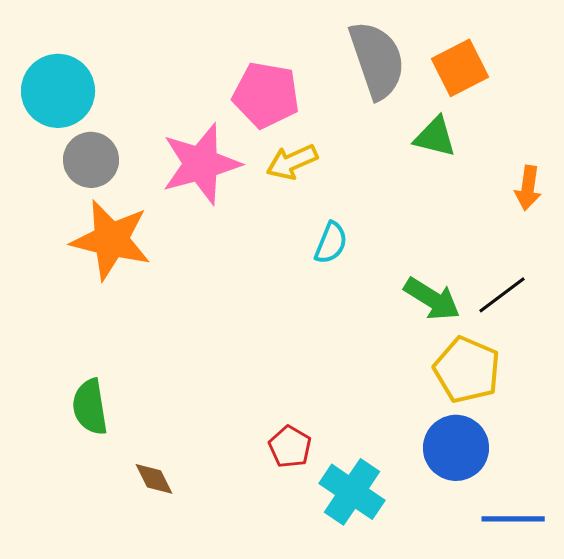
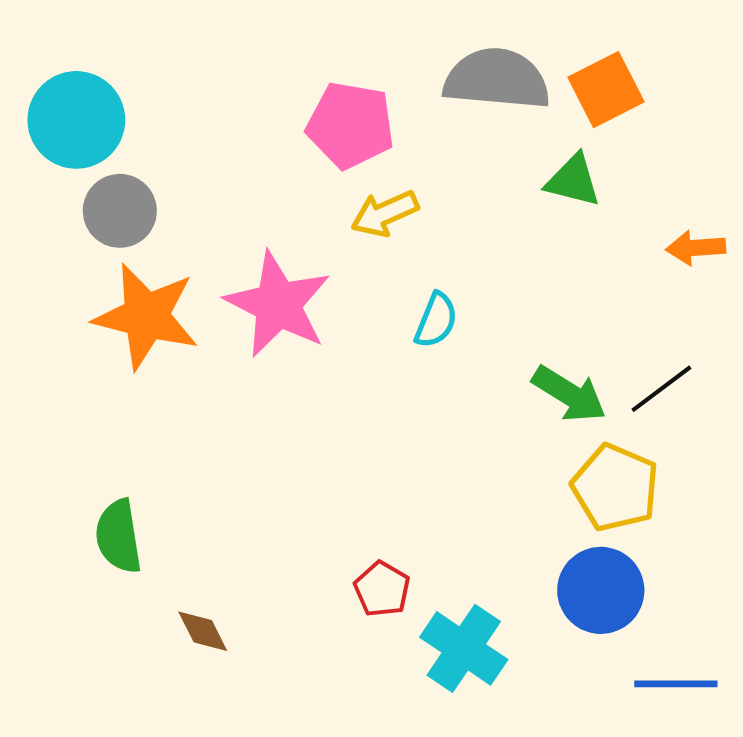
gray semicircle: (377, 60) -> (497, 79), turned -66
pink star: (201, 164) -> (278, 304), moved, turned -30
orange arrow: (528, 188) -> (696, 248), turned 78

